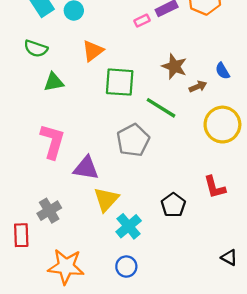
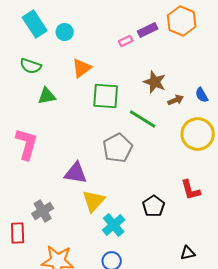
blue semicircle: (222, 71) -> (202, 95), moved
pink L-shape: (53, 141) -> (27, 144), moved
black triangle: (229, 258) -> (188, 253), moved, turned -42

